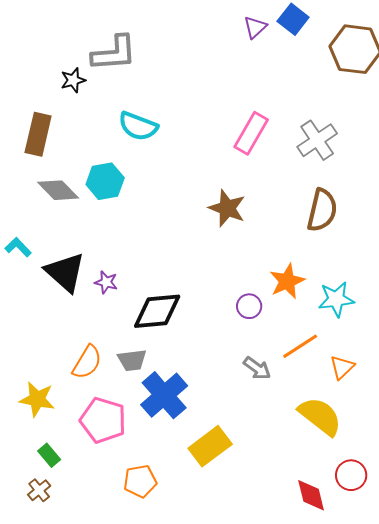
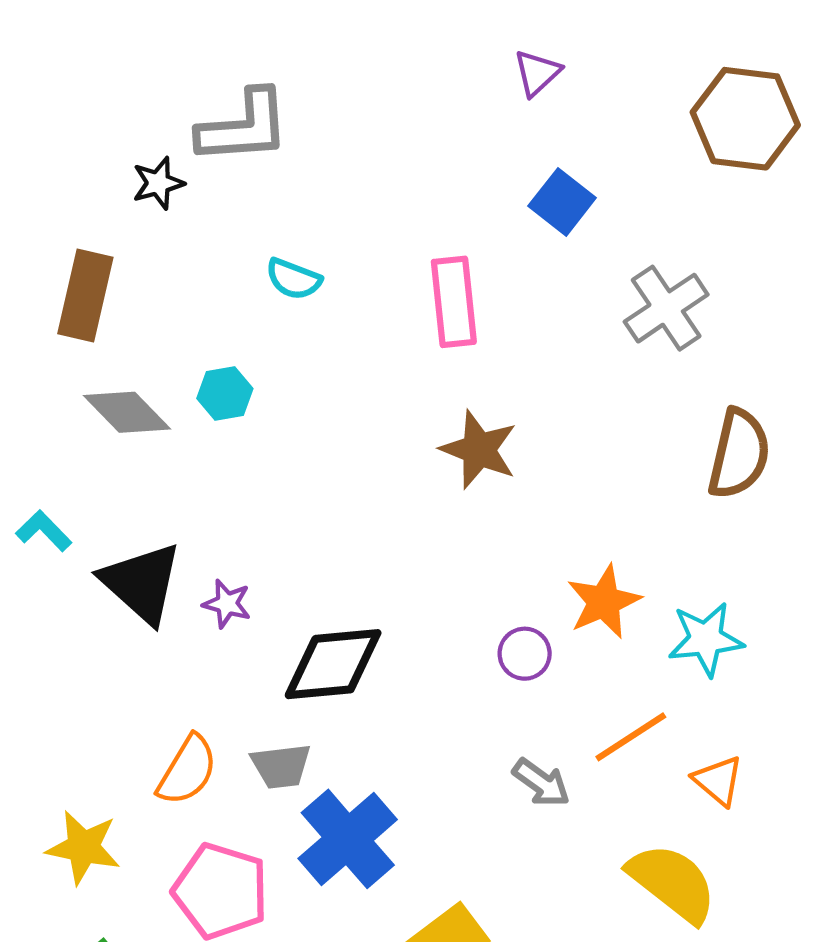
blue square: (293, 19) -> (562, 202), moved
cyan semicircle: (138, 126) -> (294, 279), size x0.7
pink rectangle: (251, 133) -> (454, 302), moved, turned -36
cyan hexagon: (105, 181) -> (225, 393), size x0.7
brown semicircle: (322, 210) -> (739, 454), moved
orange triangle: (342, 367) -> (718, 781), turned -36

